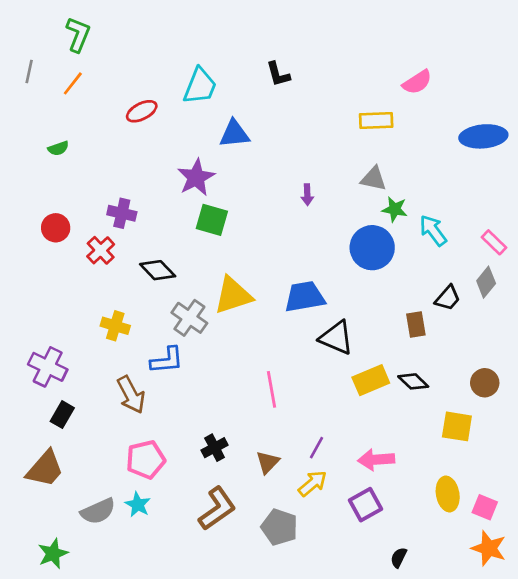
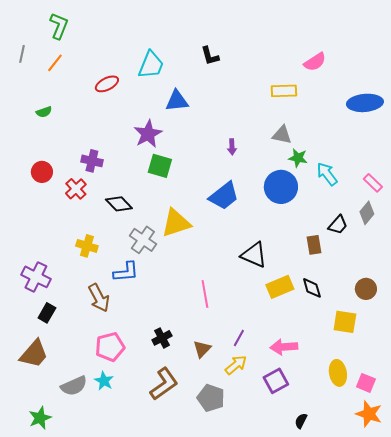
blue trapezoid: (305, 297) -> (224, 196), moved, turned 152
black diamond: (413, 381) -> (312, 288), turned 30

